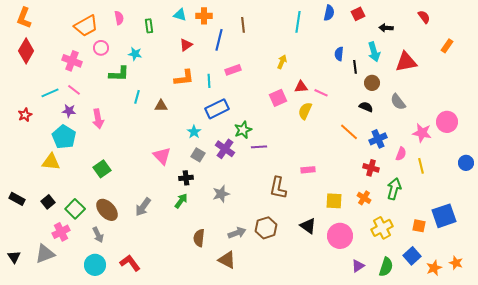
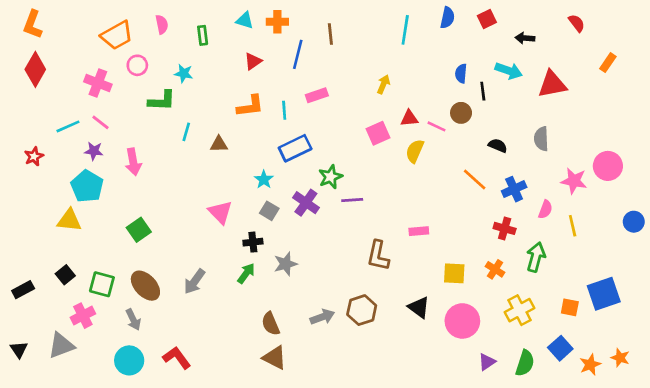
cyan arrow: (374, 52) -> (509, 71), turned -54
brown circle: (372, 83) -> (461, 113), moved
gray semicircle: (398, 102) -> (541, 139), turned 36
gray star: (221, 194) -> (286, 264), moved
black rectangle: (17, 199) -> (23, 290), moved, turned -56
green square: (75, 209) -> (102, 284), turned -30
brown semicircle: (199, 238) -> (271, 324), turned -30
brown triangle: (227, 260) -> (275, 358), moved

